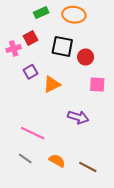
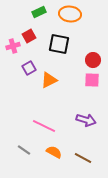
red circle: (86, 57) -> (93, 60), moved
purple arrow: (78, 117) -> (86, 120), moved
pink line: (33, 133) -> (44, 126), moved

